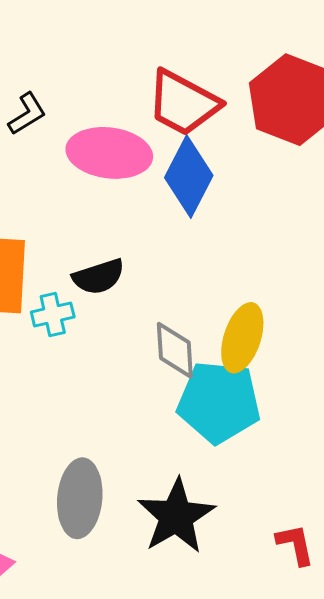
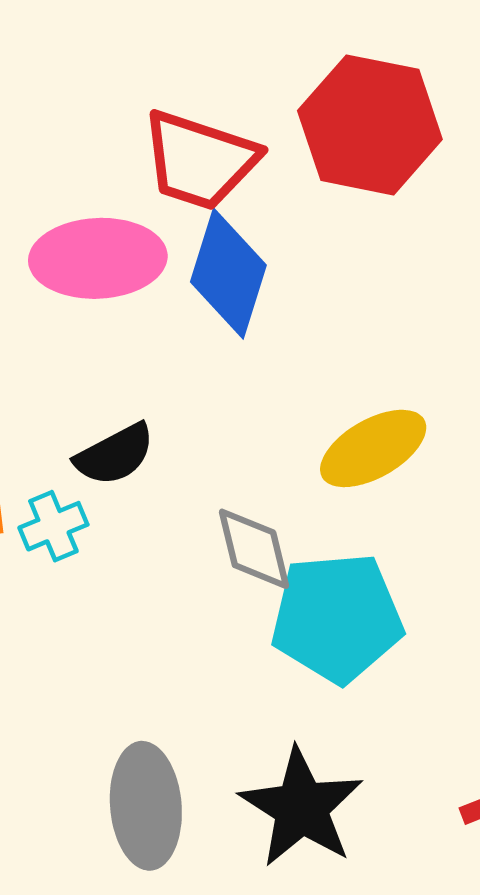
yellow ellipse: (242, 338) -> (373, 448), moved, turned 52

